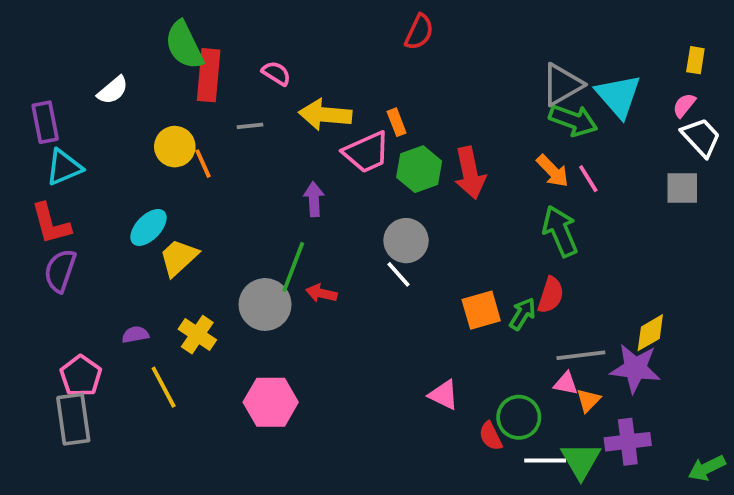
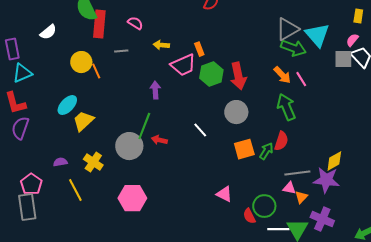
yellow arrow: (325, 115) -> (161, 45), size x0.6
gray square: (682, 188) -> (343, 59), moved
gray circle: (406, 241) -> (236, 112), moved
purple cross: (628, 442) -> (322, 219), turned 30

